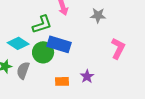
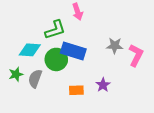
gray star: (98, 15) -> (115, 46), moved
cyan diamond: (18, 43) -> (30, 50), turned -30

